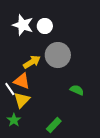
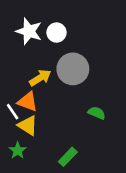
yellow triangle: (22, 100) -> (28, 125), turned -42

